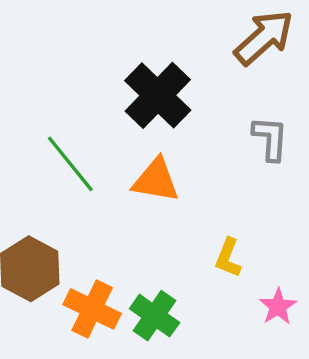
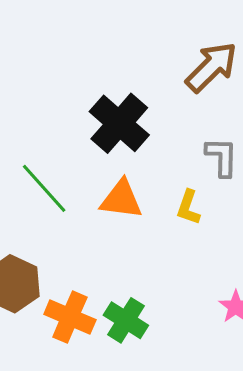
yellow L-shape: (228, 258) -> (188, 207), moved

